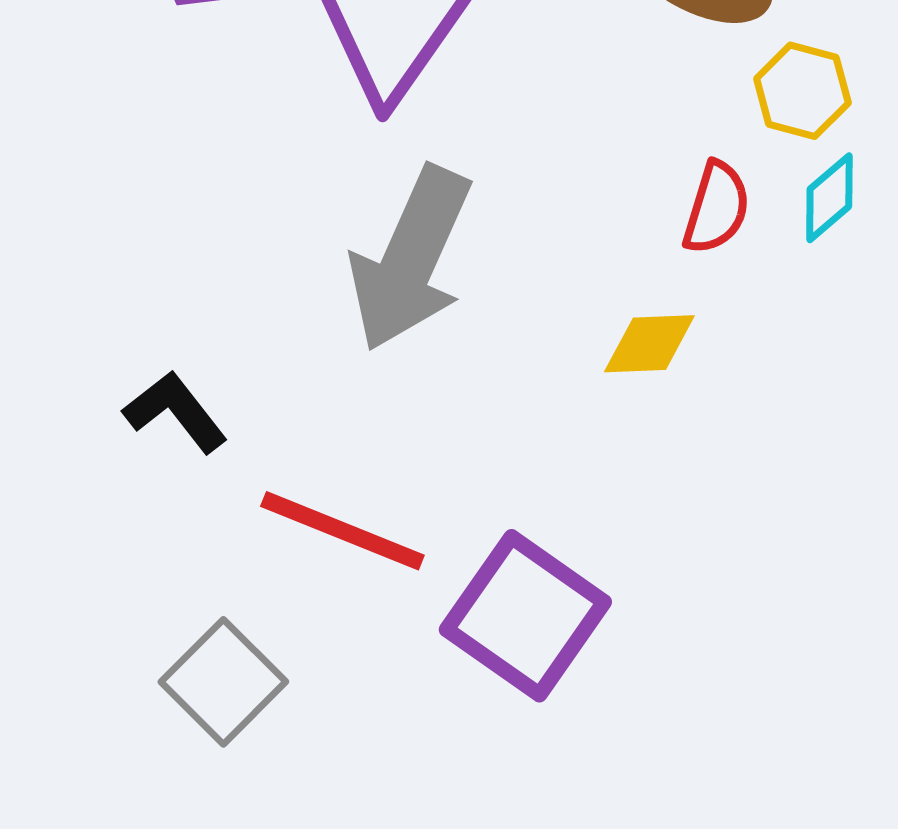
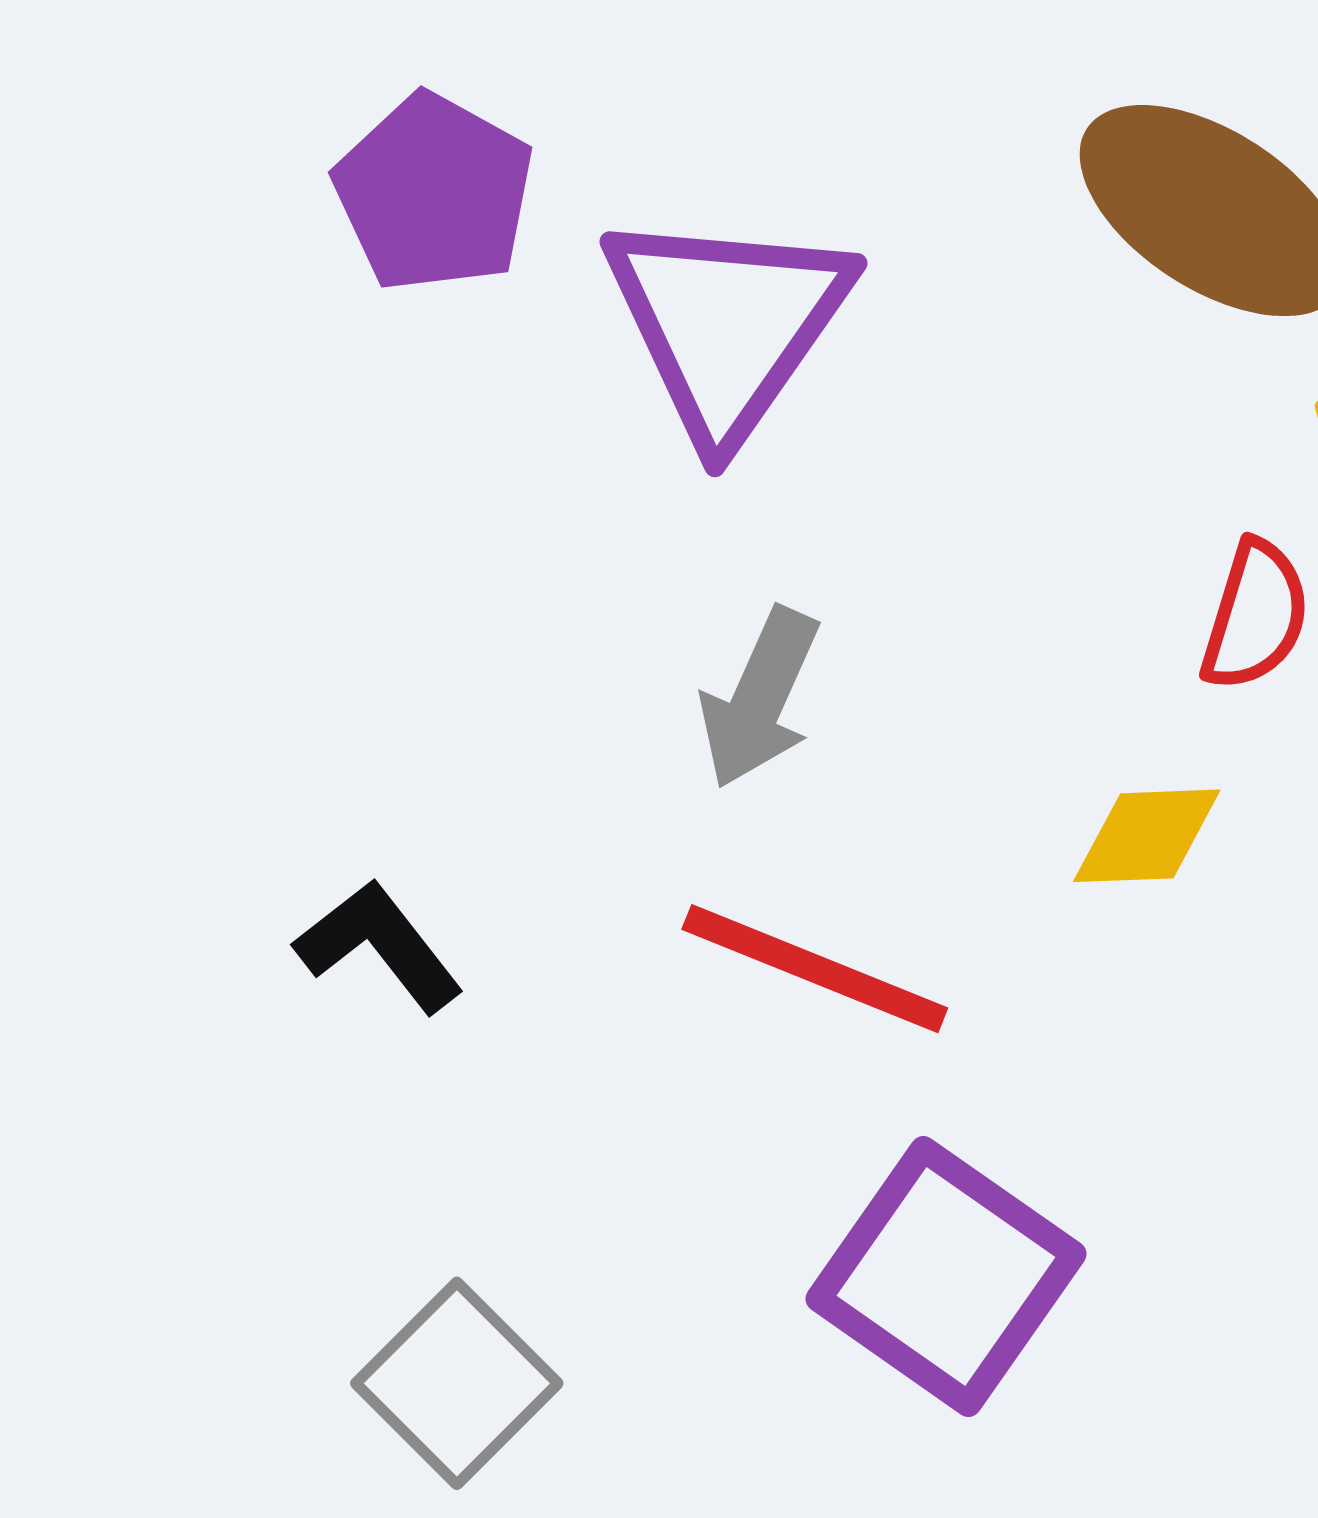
gray arrow: (410, 259) -> (760, 698), size x0.6
red line: (342, 531) -> (815, 969), moved

